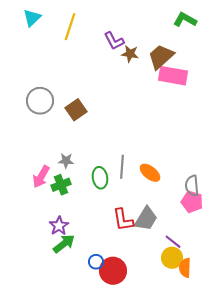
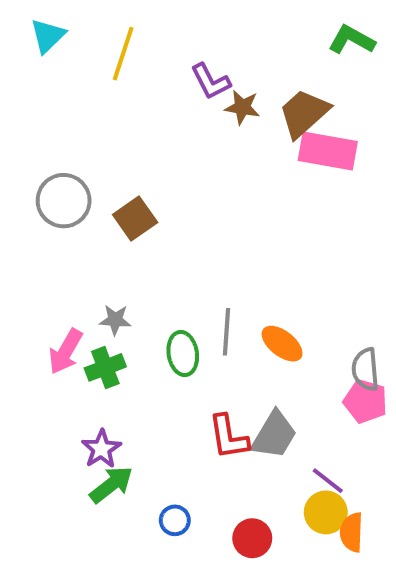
red circle: (113, 271) -> (252, 538), moved, size x0.7

